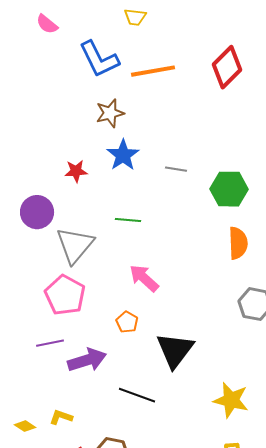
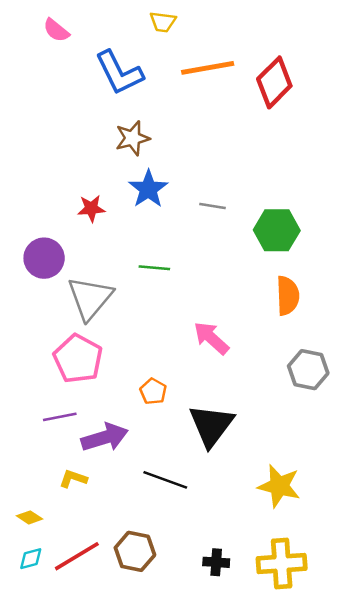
orange line: (153, 71) -> (208, 68), moved
pink arrow: (144, 278) -> (211, 338), moved
yellow L-shape: (61, 417) -> (73, 479), moved

